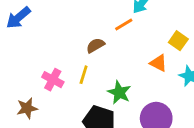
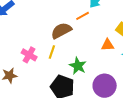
brown semicircle: (95, 45) -> (61, 31), size x1.5
orange triangle: (159, 63) -> (107, 45), turned -32

